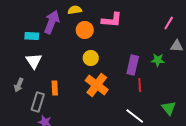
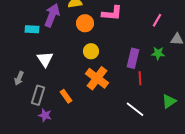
pink line: (169, 23) -> (157, 20), moved
white triangle: (34, 61) -> (45, 59), moved
orange rectangle: (55, 88) -> (66, 96), moved, turned -32
green triangle: (169, 108) -> (169, 101), turned 35

